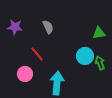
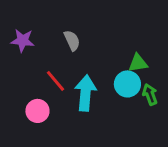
green triangle: (99, 33) -> (138, 63), moved
cyan arrow: (57, 83) -> (85, 93), moved

